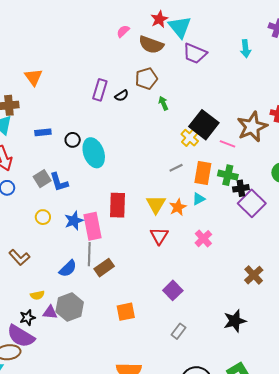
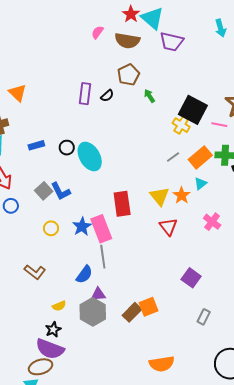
orange rectangle: (203, 173) -> (200, 157), turned 50
brown rectangle: (104, 268) -> (132, 312), moved
purple triangle: (50, 312) -> (98, 294), moved

